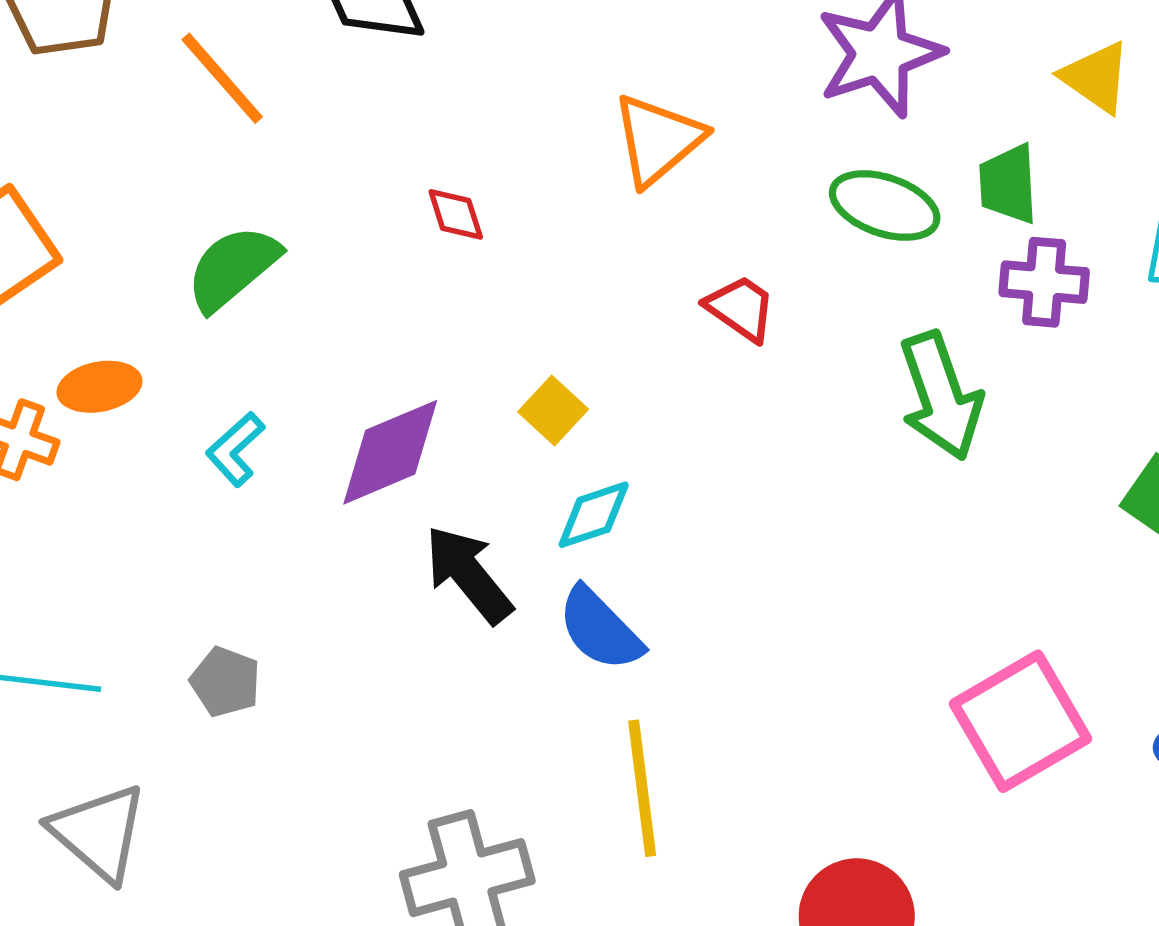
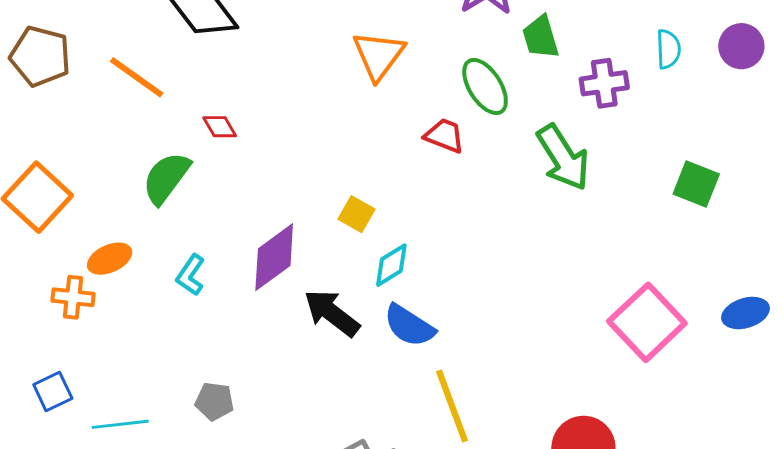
green trapezoid: (1008, 184) -> (541, 37), moved
green ellipse: (885, 206) -> (485, 86), moved, turned 52
red diamond: (456, 214) -> (220, 127), moved

